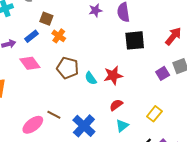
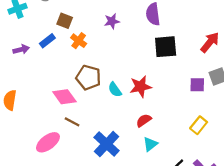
purple star: (95, 10) -> (112, 21), moved
pink diamond: (30, 63) -> (64, 97), moved
purple square: (163, 73) -> (197, 85), turned 32
yellow rectangle: (154, 114) -> (199, 125), moved
brown line: (54, 115) -> (72, 122), moved

